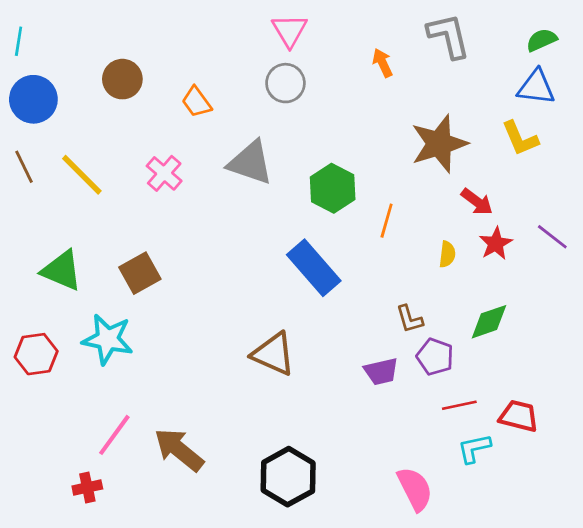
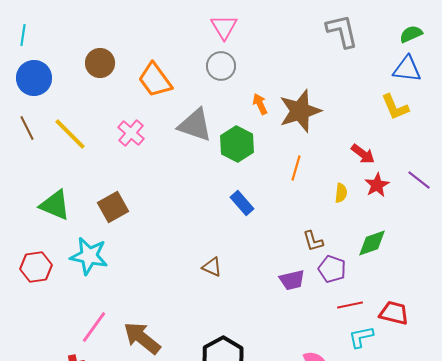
orange arrow: (383, 63) -> (260, 104), moved
orange trapezoid: (197, 102) -> (155, 80), size x1.5
brown star: (439, 144) -> (300, 111), moved
green hexagon: (333, 188) -> (237, 144), moved
blue rectangle: (314, 268) -> (242, 203), size x0.6
brown triangle: (273, 354) -> (212, 267), size x0.6

